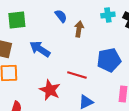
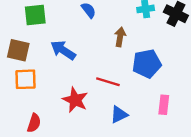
brown arrow: (79, 29) -> (120, 37), moved

